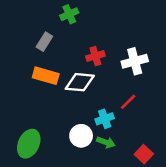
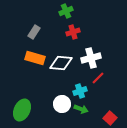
green cross: (69, 14) -> (66, 11), moved
red cross: (95, 56) -> (73, 32), moved
white cross: (135, 61) -> (91, 58), moved

